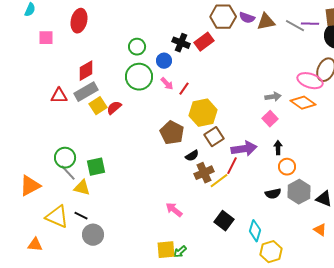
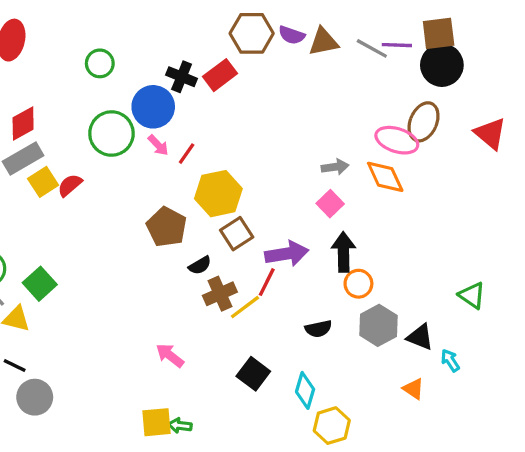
green circle: (137, 47) -> (100, 63), moved
blue circle: (164, 61) -> (153, 107), size x1.6
orange diamond: (303, 103) -> (385, 177), turned 30
black arrow: (278, 148) -> (343, 252), size x1.6
green square: (96, 167) -> (40, 284), turned -30
black semicircle: (273, 194) -> (318, 329), moved
green arrow: (180, 252) -> (180, 426), turned 48

